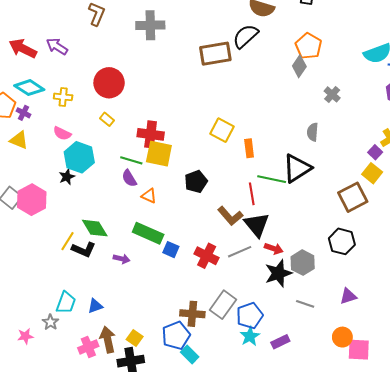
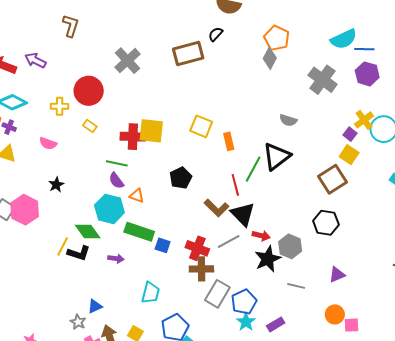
gray cross: (150, 25) -> (128, 61), moved, turned -36
black semicircle: (246, 36) -> (216, 34), size x0.6
gray cross: (332, 94) -> (323, 80), moved, size x1.8
yellow cross: (63, 97) -> (60, 106), moved
gray semicircle: (313, 132) -> (288, 120), turned -72
yellow square: (159, 154) -> (151, 131), moved
cyan hexagon: (79, 157) -> (109, 209), moved
green line: (272, 179) -> (253, 169), turned -68
cyan trapezoid: (66, 303) -> (150, 293), moved
brown cross: (192, 314) -> (201, 269), moved
gray star: (50, 322) -> (78, 322), moved
pink square: (359, 350) -> (352, 325), size x0.7

